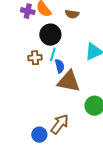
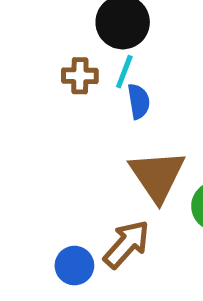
brown triangle: (69, 81) -> (157, 176), moved, turned 40

